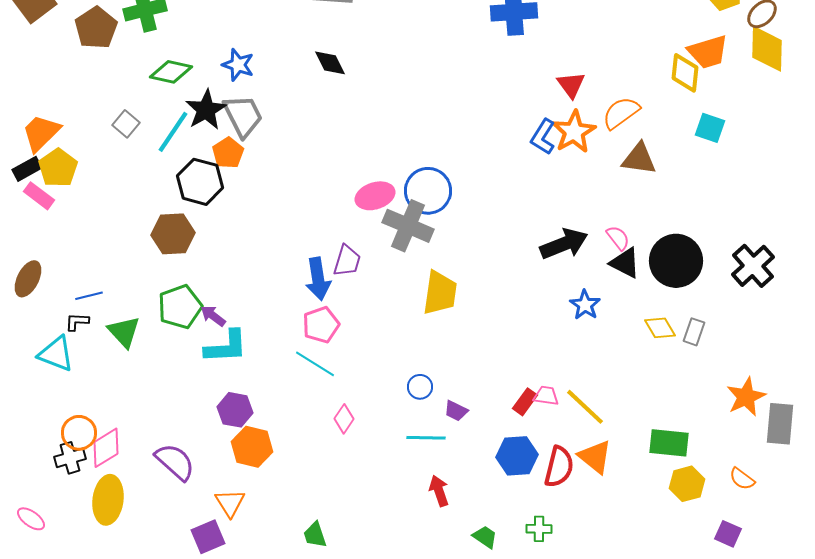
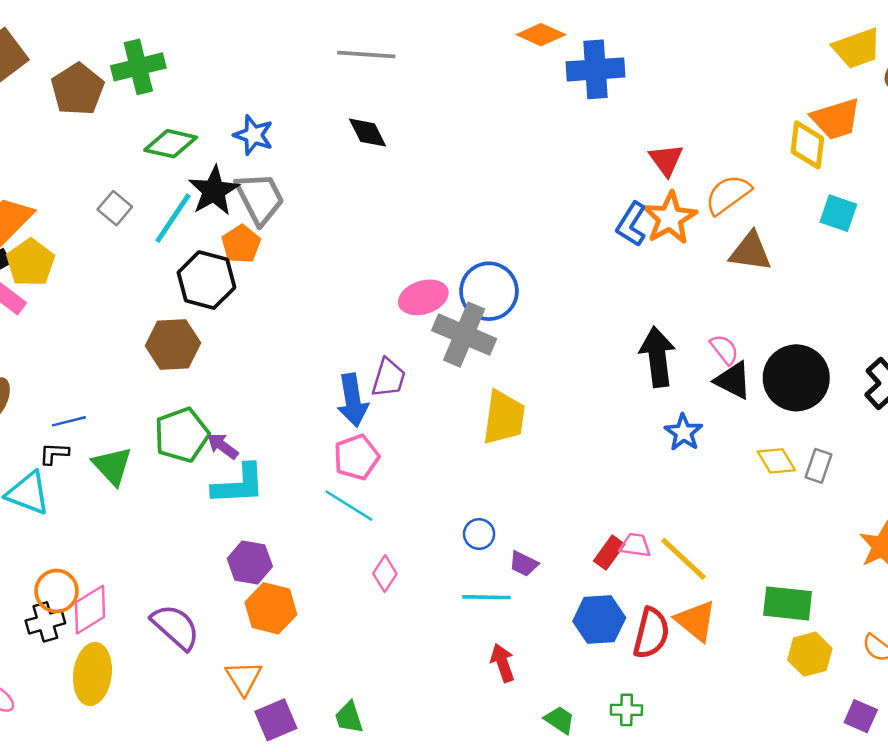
black arrow: (564, 244) -> (657, 357), turned -75
purple square: (208, 537) -> (276, 720), moved

